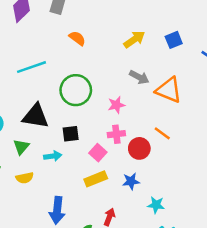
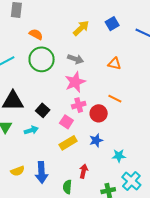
gray arrow: (139, 77) -> (76, 59), moved
green circle: (76, 90) -> (42, 59), moved
orange triangle: (169, 90) -> (114, 64), size x0.6
pink star: (116, 105) -> (75, 82), size x1.5
black square: (71, 134) -> (43, 110), turned -32
yellow semicircle: (25, 178) -> (18, 171), moved

